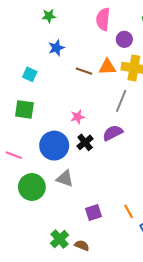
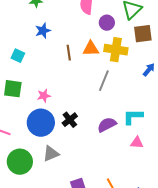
brown line: (84, 71) -> (69, 53), turned 63
pink star: (78, 117) -> (44, 96), moved
purple semicircle: (113, 133) -> (107, 125), moved
gray triangle: (65, 179) -> (51, 154), turned -42

